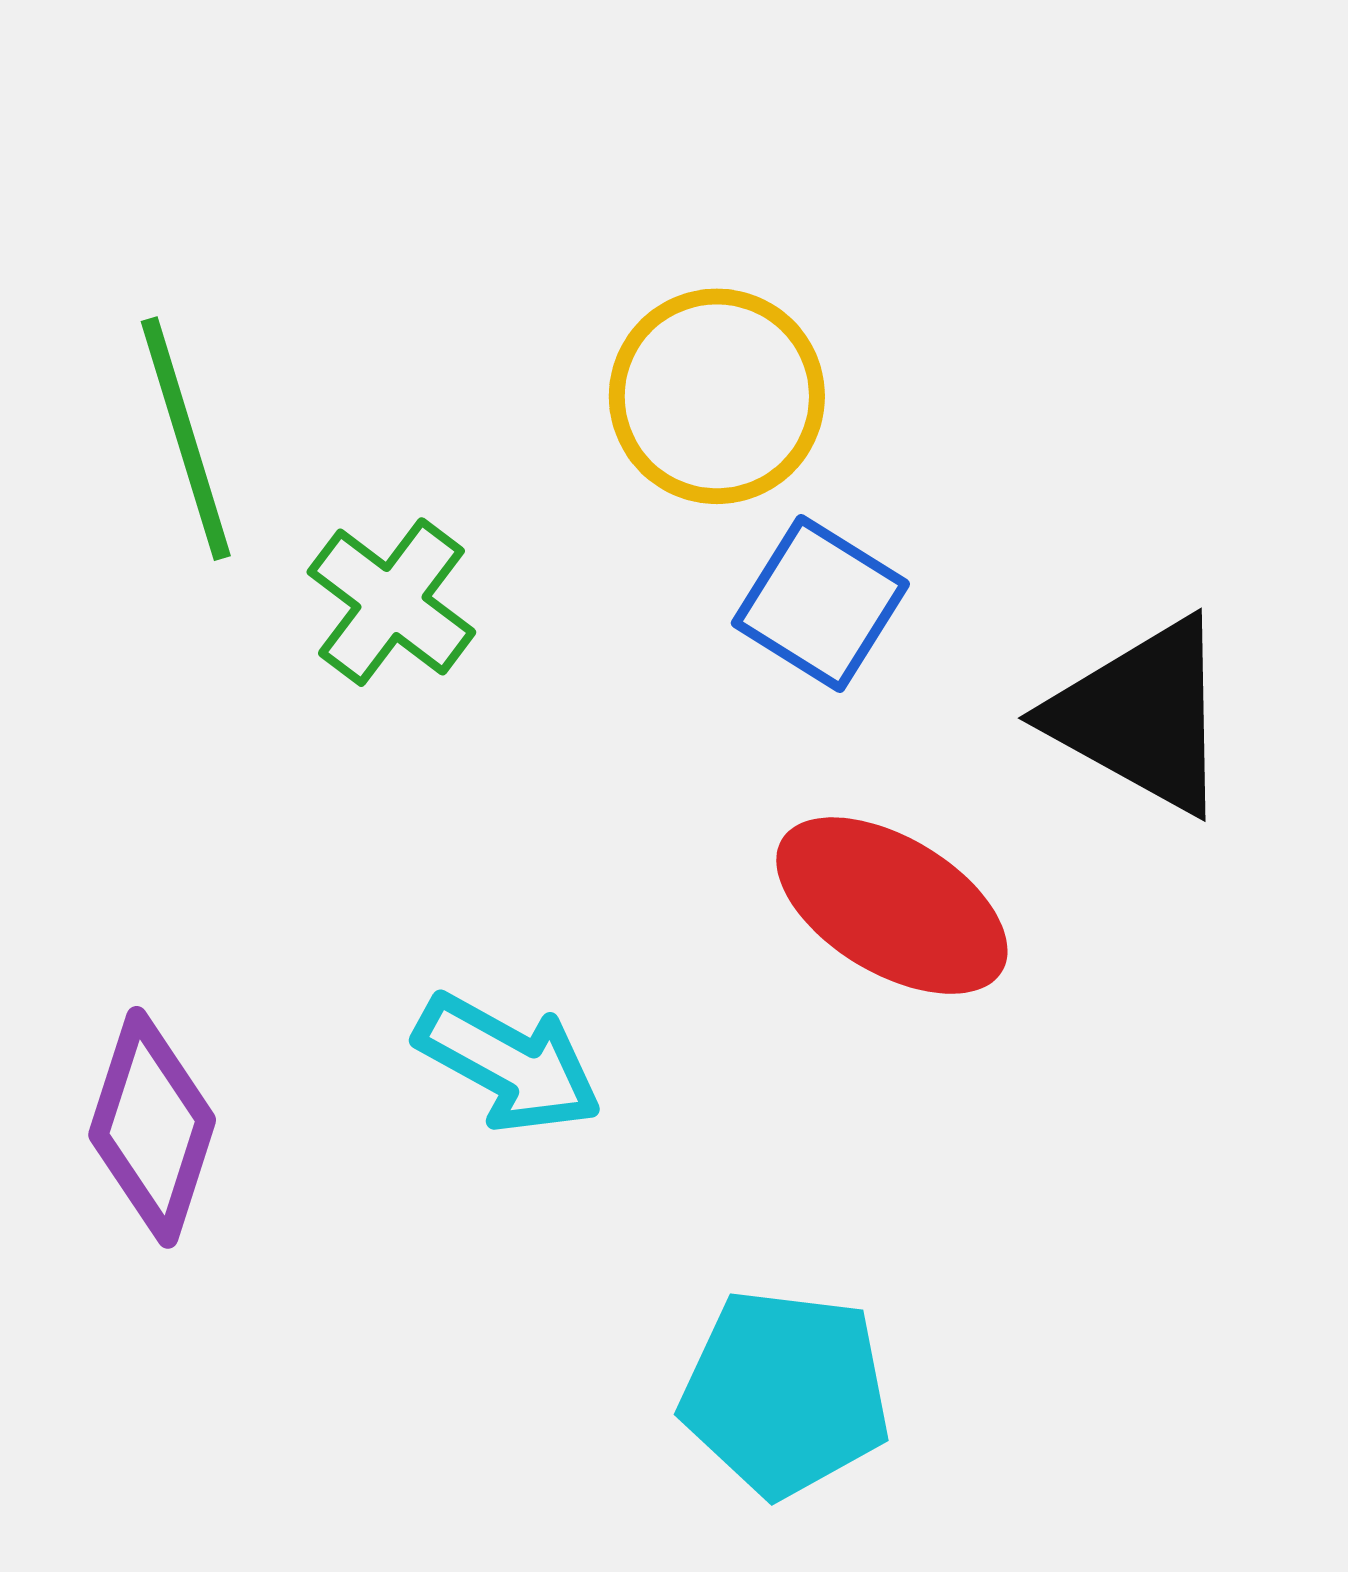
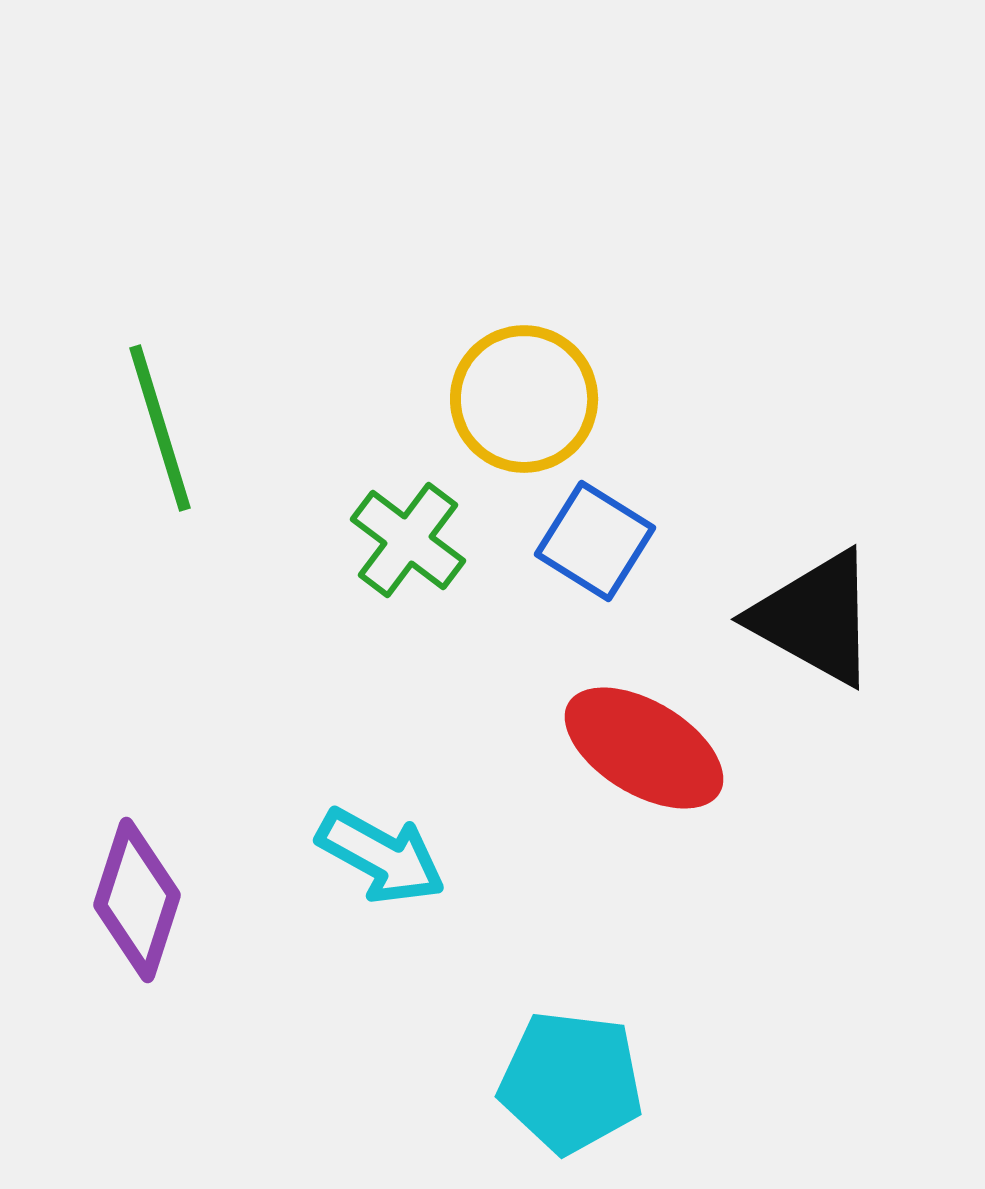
green cross: (391, 602) -> (408, 540), moved

